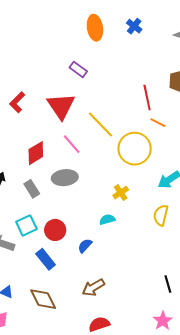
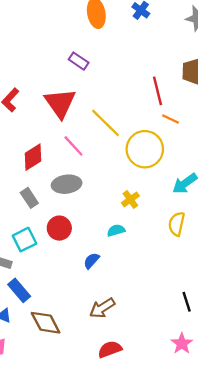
red circle: (55, 230) -> (59, 228), moved
blue rectangle: (46, 259) -> (19, 290), moved

